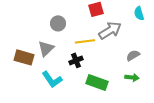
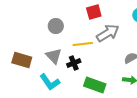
gray triangle: (46, 48) -> (54, 56), moved, turned -30

